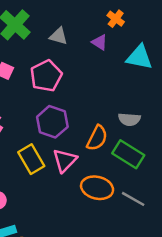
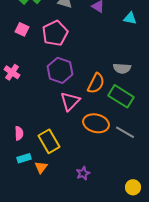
cyan triangle: (139, 57) -> (130, 18), size x0.6
yellow rectangle: (31, 159) -> (49, 141), moved

